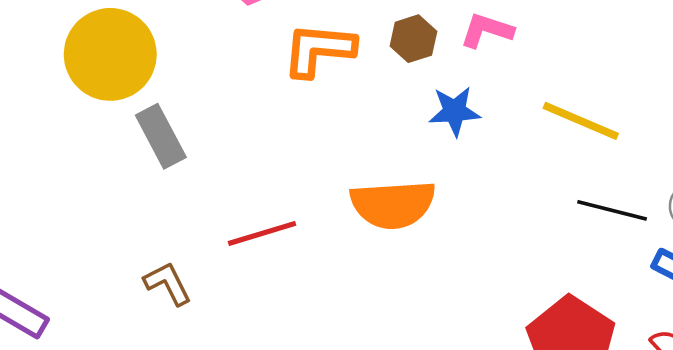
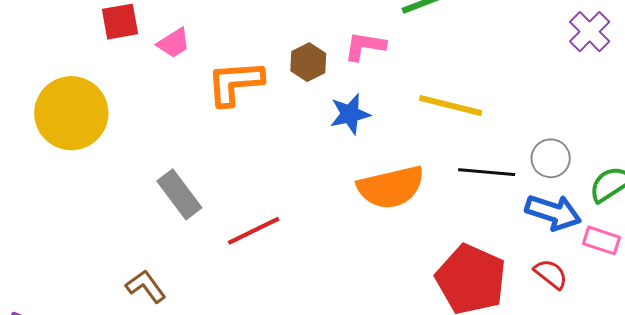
gray rectangle: (161, 136) -> (179, 194), moved
orange semicircle: (393, 204) -> (391, 187), moved
red line: (262, 233) -> (254, 231), moved

